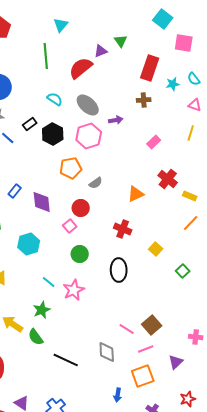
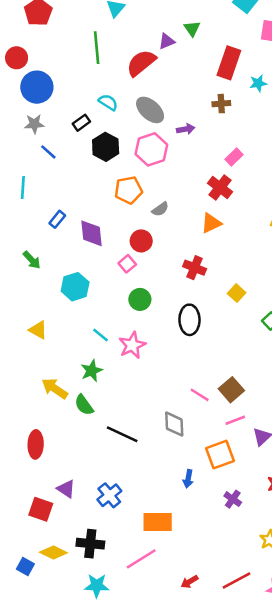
black rectangle: (30, 124) -> (81, 123), moved
red cross: (168, 179) -> (220, 188), moved
pink line: (146, 349) -> (235, 420), moved

